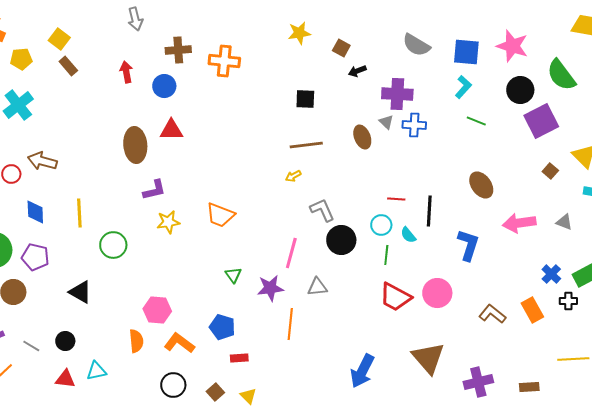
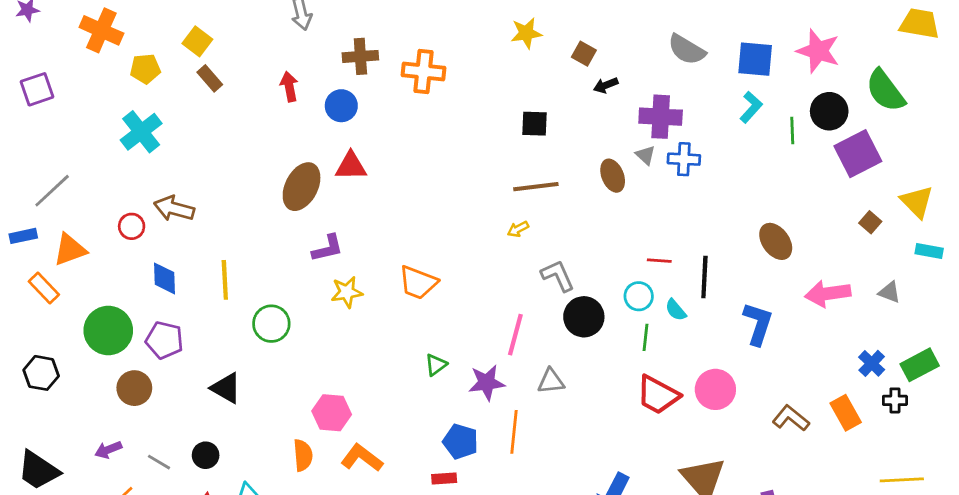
green line: (476, 121) -> (792, 130), moved, turned 66
brown ellipse: (135, 145) -> (302, 187), turned 32
green triangle: (233, 275) -> (436, 365), turned 30
blue pentagon: (222, 327) -> (460, 442), moved

